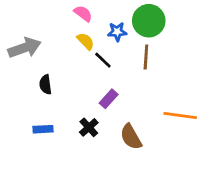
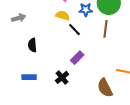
yellow semicircle: (86, 41) -> (63, 15), turned -32
gray arrow: (25, 48) -> (19, 18), size x0.6
brown semicircle: (131, 137) -> (105, 88), moved

